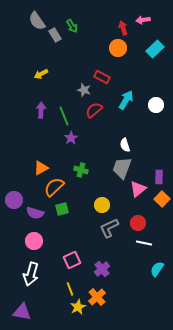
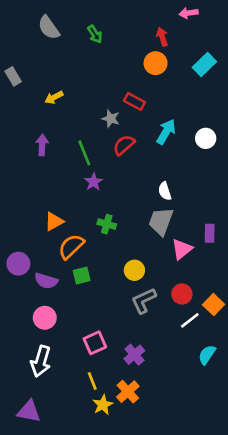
pink arrow: (143, 20) -> (189, 13), moved
gray rectangle: (55, 35) -> (13, 76), moved
purple arrow: (41, 110) -> (42, 145), moved
orange square: (162, 199) -> (214, 305), moved
white line: (144, 243) -> (190, 320), turned -49

